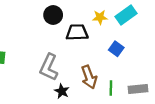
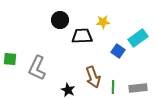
cyan rectangle: (126, 15) -> (138, 38), moved
gray L-shape: (49, 67) -> (37, 68), moved

